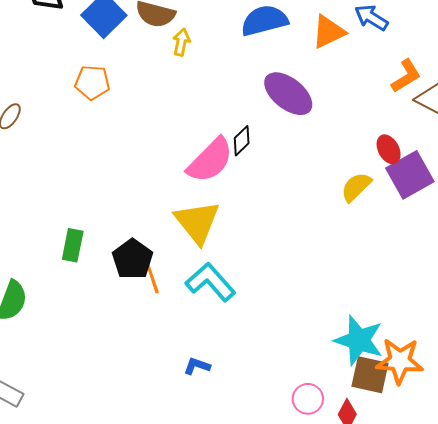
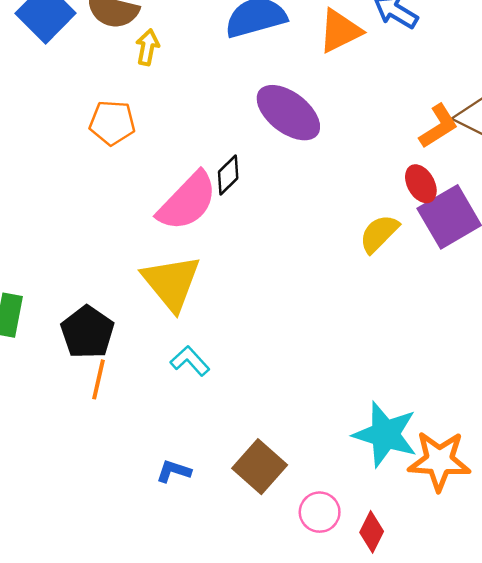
orange L-shape: (406, 76) -> (438, 126), moved
orange pentagon: (92, 82) -> (112, 123), moved
orange line: (152, 278) -> (98, 379), moved, turned 32
cyan L-shape: (210, 282) -> (190, 361), size x0.6
brown square: (370, 375) -> (260, 467), moved, turned 30

